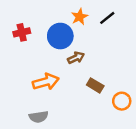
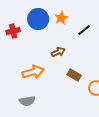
black line: (107, 18) -> (84, 30), moved
blue circle: (60, 36) -> (38, 19), moved

